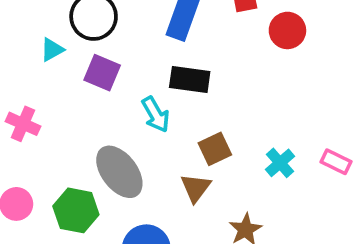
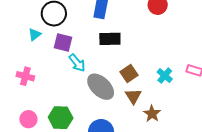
cyan arrow: (156, 114) -> (77, 63), moved
gray ellipse: (119, 172) -> (101, 87), moved
brown triangle: (196, 188) -> (133, 96), moved

